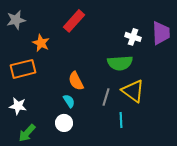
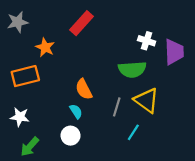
purple trapezoid: (161, 33) -> (174, 52), moved
cyan line: (121, 120) -> (133, 132), turned 35

